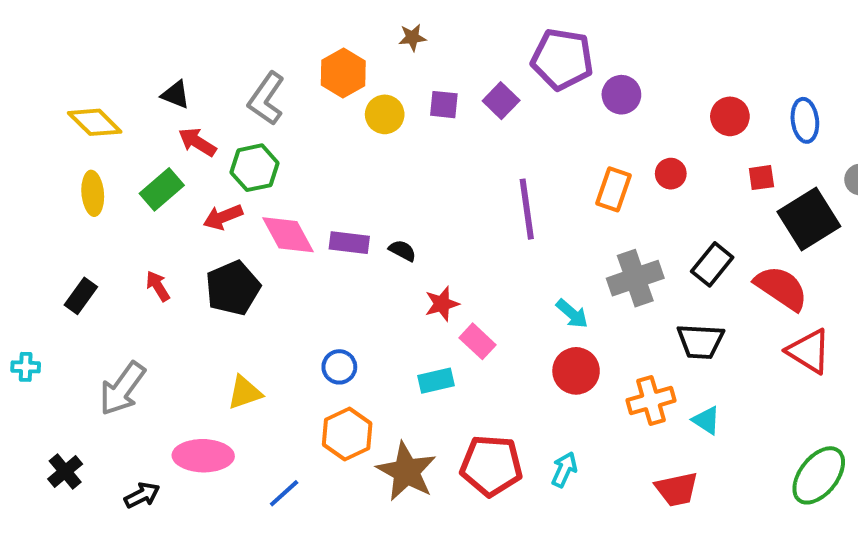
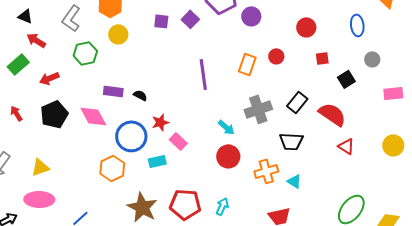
yellow circle: (385, 114) -> (118, 34), moved
blue ellipse: (805, 120) -> (357, 25), moved
green hexagon: (254, 168) -> (85, 53), moved
black square: (809, 219) -> (346, 79), size x0.6
pink diamond: (288, 235) -> (93, 116), moved
red triangle: (809, 351) -> (346, 146), size x0.7
blue circle: (339, 367) -> (131, 136), moved, size x1.8
yellow triangle: (245, 393) -> (40, 167), moved
orange hexagon: (347, 434) -> (112, 168), moved

